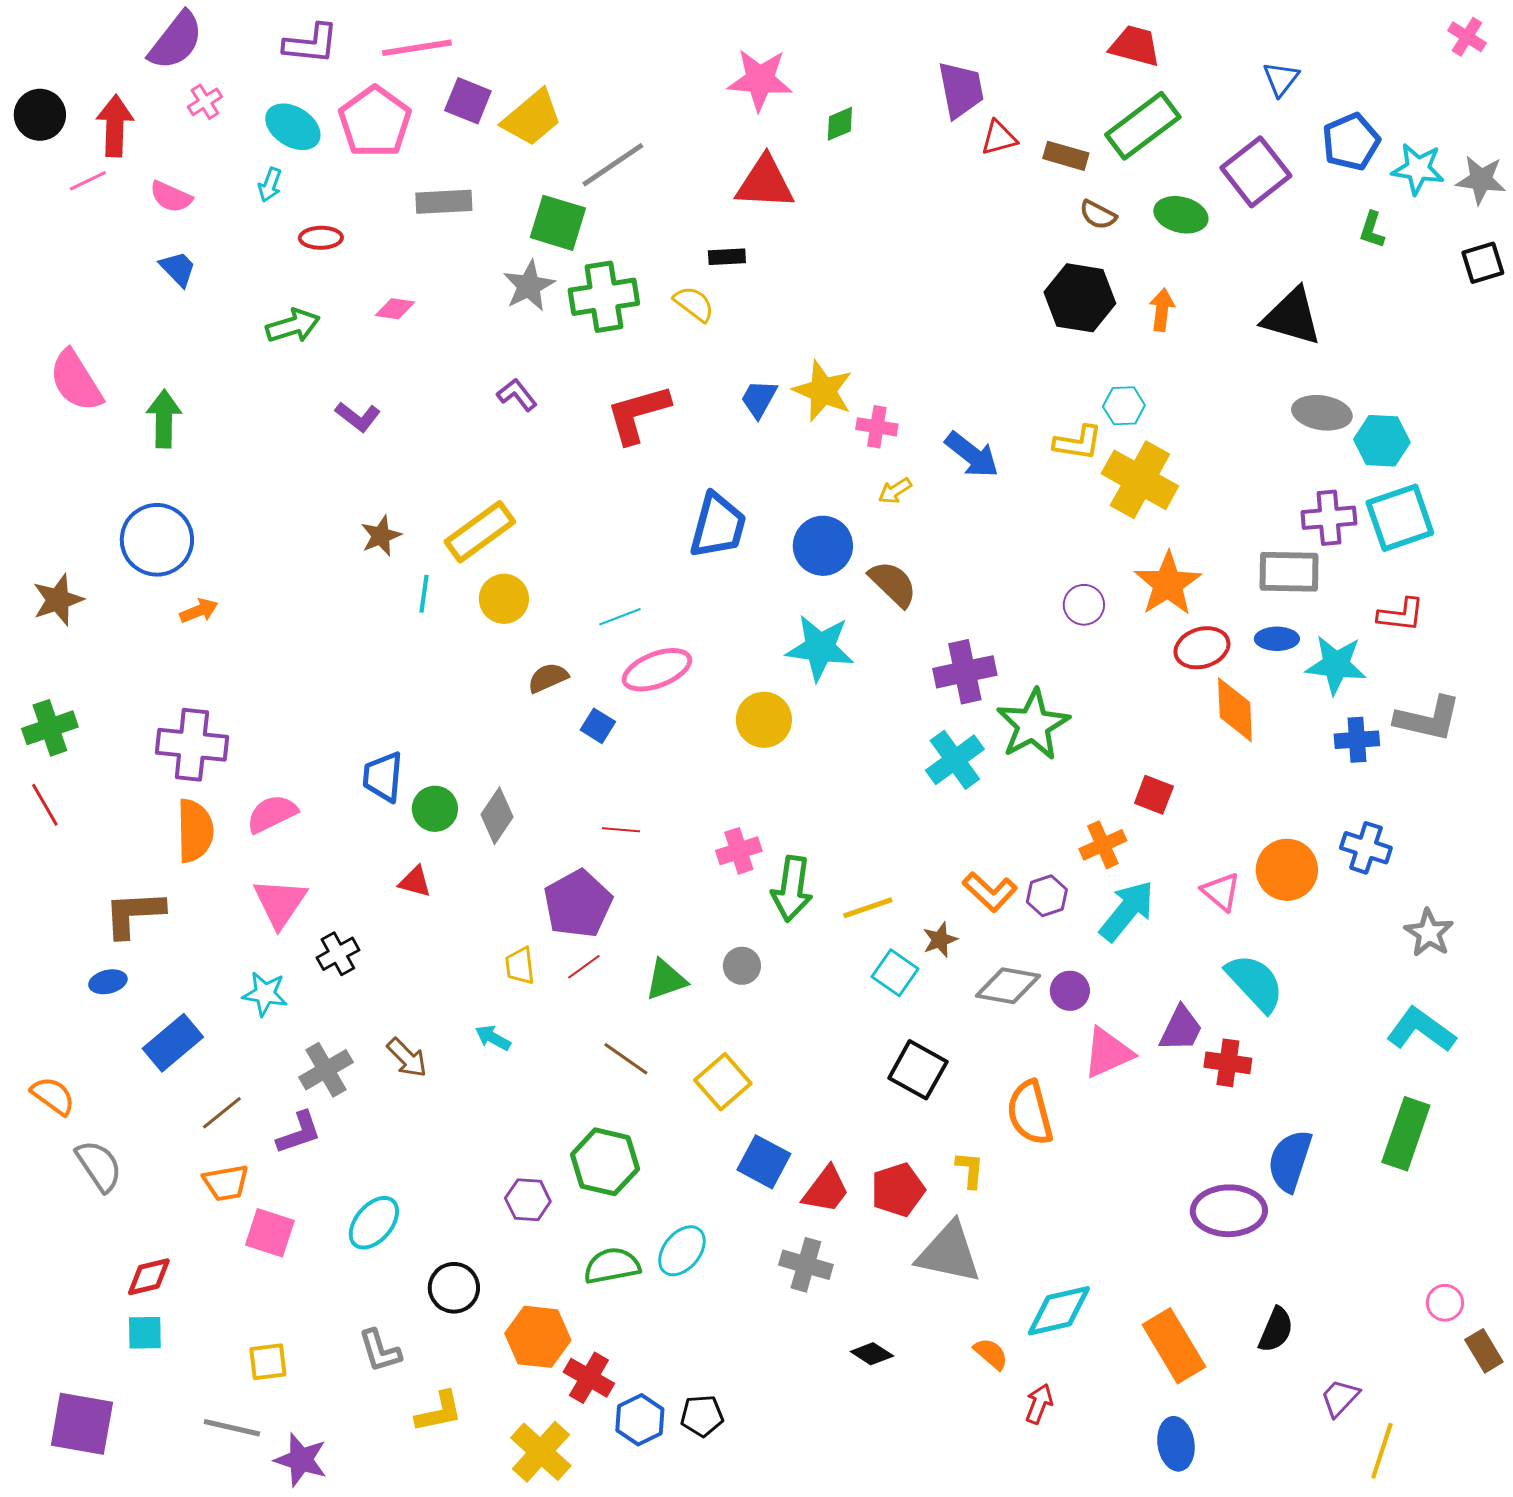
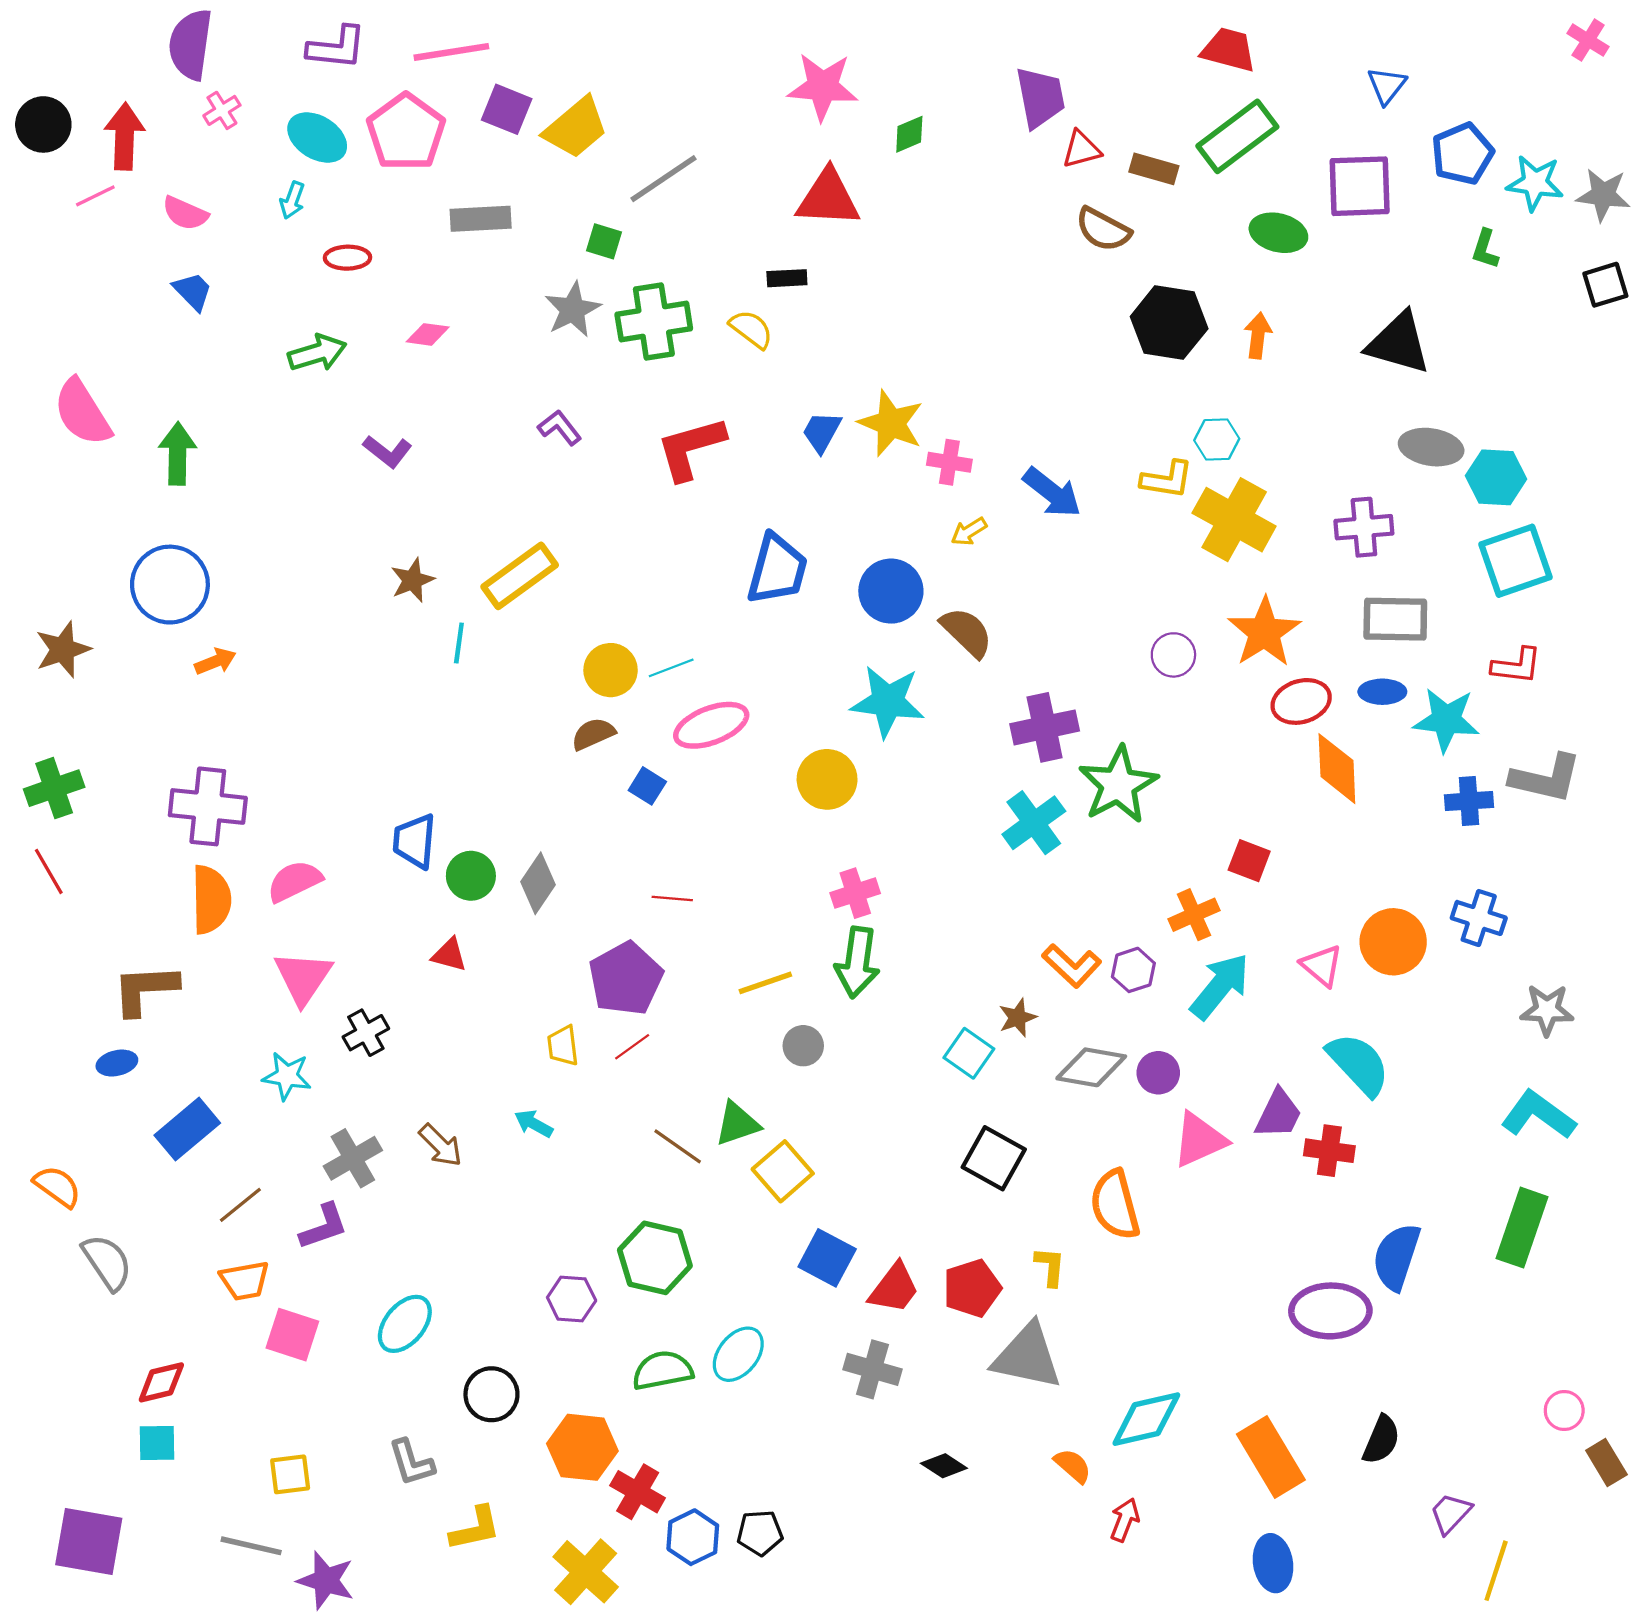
purple semicircle: (176, 41) -> (191, 44), turned 150
purple square: (1256, 172) -> (1360, 186), turned 36
brown semicircle: (1098, 215) -> (1103, 229), moved, size x1.4
green square: (558, 223) -> (604, 241), size x0.6
purple cross: (1329, 518) -> (1364, 527), moved
yellow circle: (504, 599) -> (611, 670), moved
pink cross: (739, 851) -> (855, 893), moved
yellow line: (868, 908) -> (765, 983), moved
gray star: (1429, 933) -> (1547, 1010), turned -30
green triangle: (666, 980) -> (737, 1124), moved

